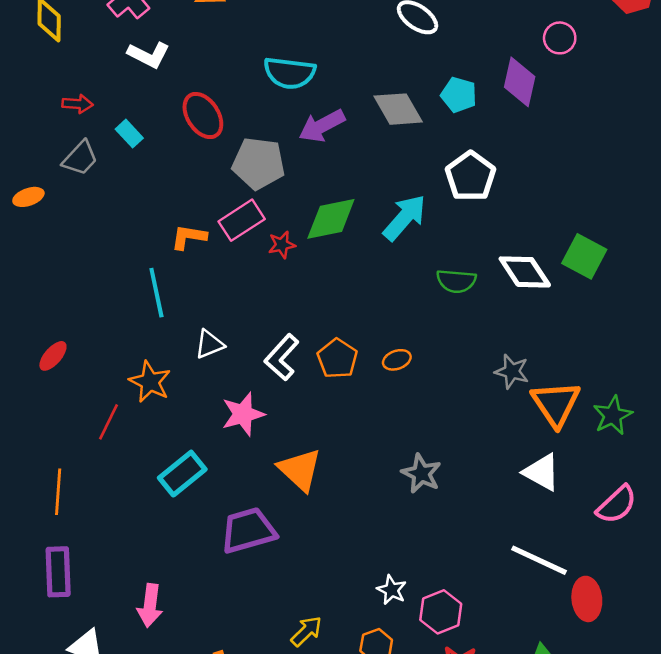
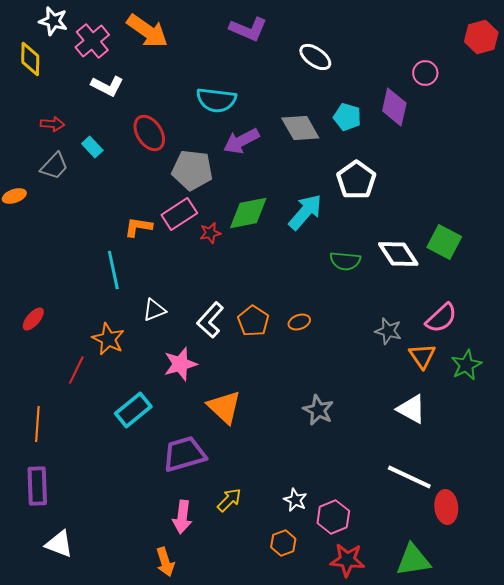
orange triangle: (556, 404) -> (422, 356), size x0.7
pink semicircle: (617, 505) -> (441, 318), moved
pink arrow: (150, 605) -> (182, 517), moved
yellow arrow: (306, 631) -> (229, 500), moved

